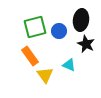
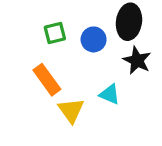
green square: (35, 27) -> (55, 33), size x0.6

